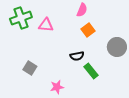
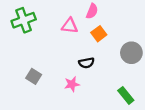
pink triangle: (46, 25) -> (70, 26), moved
green rectangle: (91, 71) -> (126, 95), moved
pink star: (57, 87) -> (72, 84), moved

